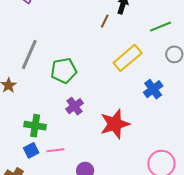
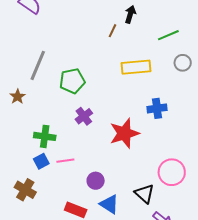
yellow rectangle: (128, 58) -> (136, 67), turned 36
blue cross: (153, 89) -> (157, 108), moved, turned 30

